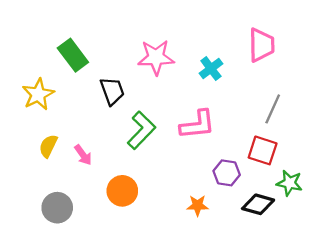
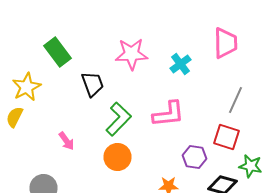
yellow semicircle: (48, 146) -> (14, 117), moved
orange circle: (122, 191) -> (118, 157), moved

